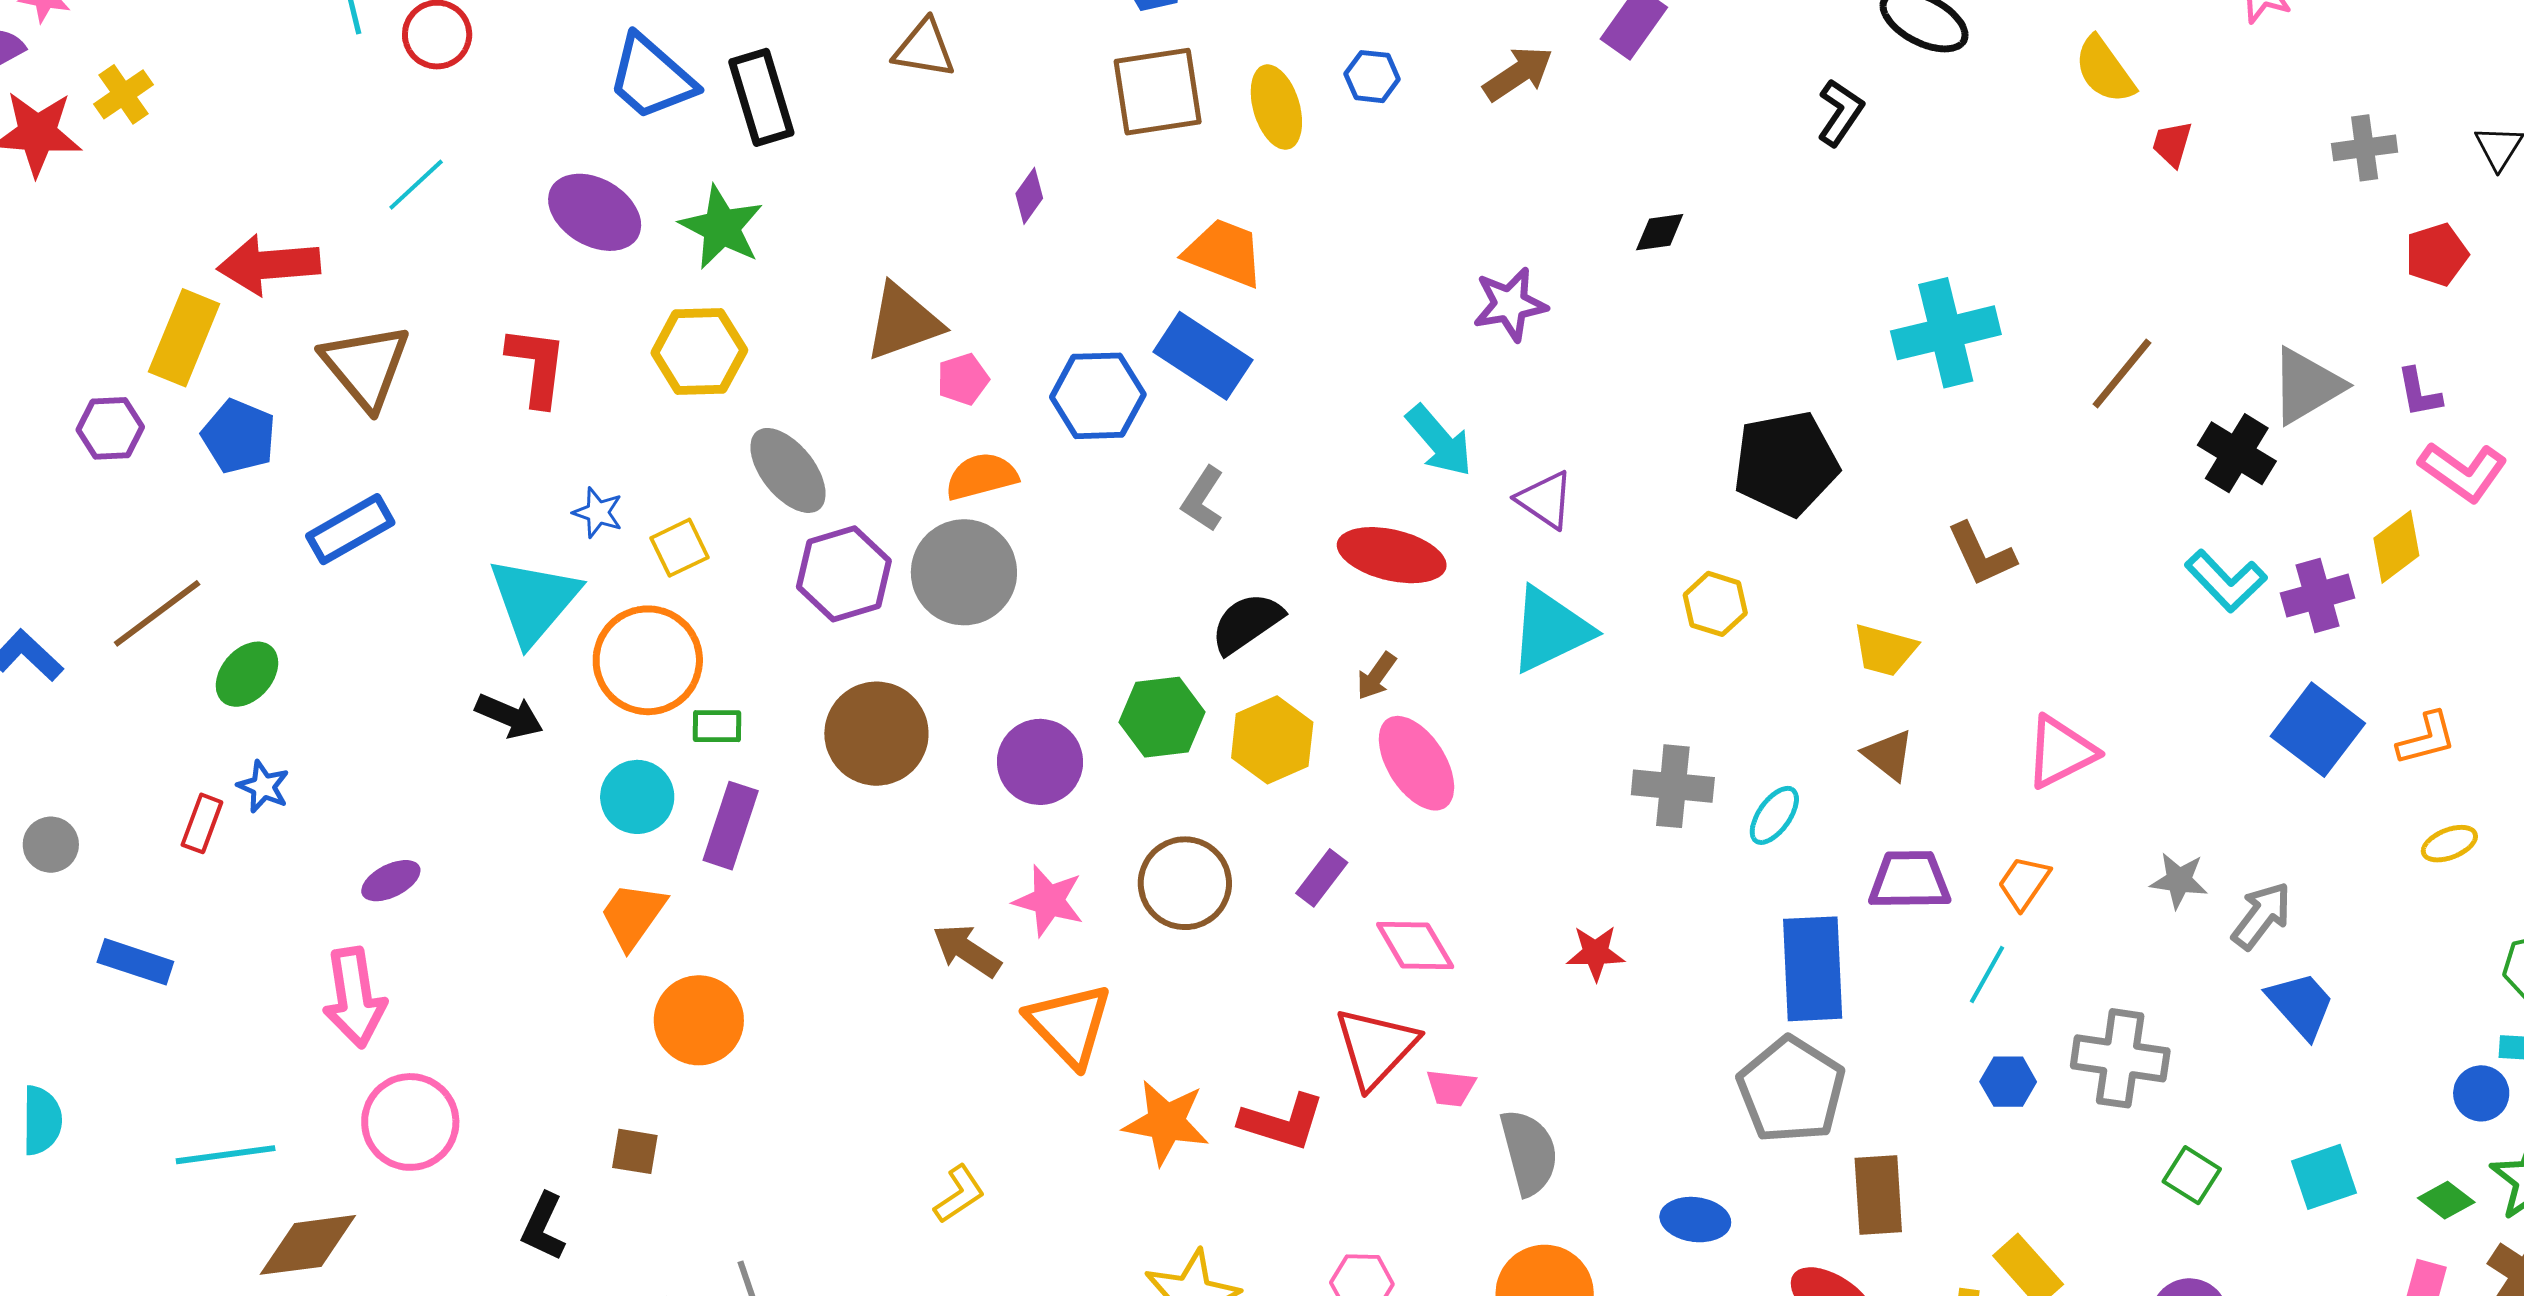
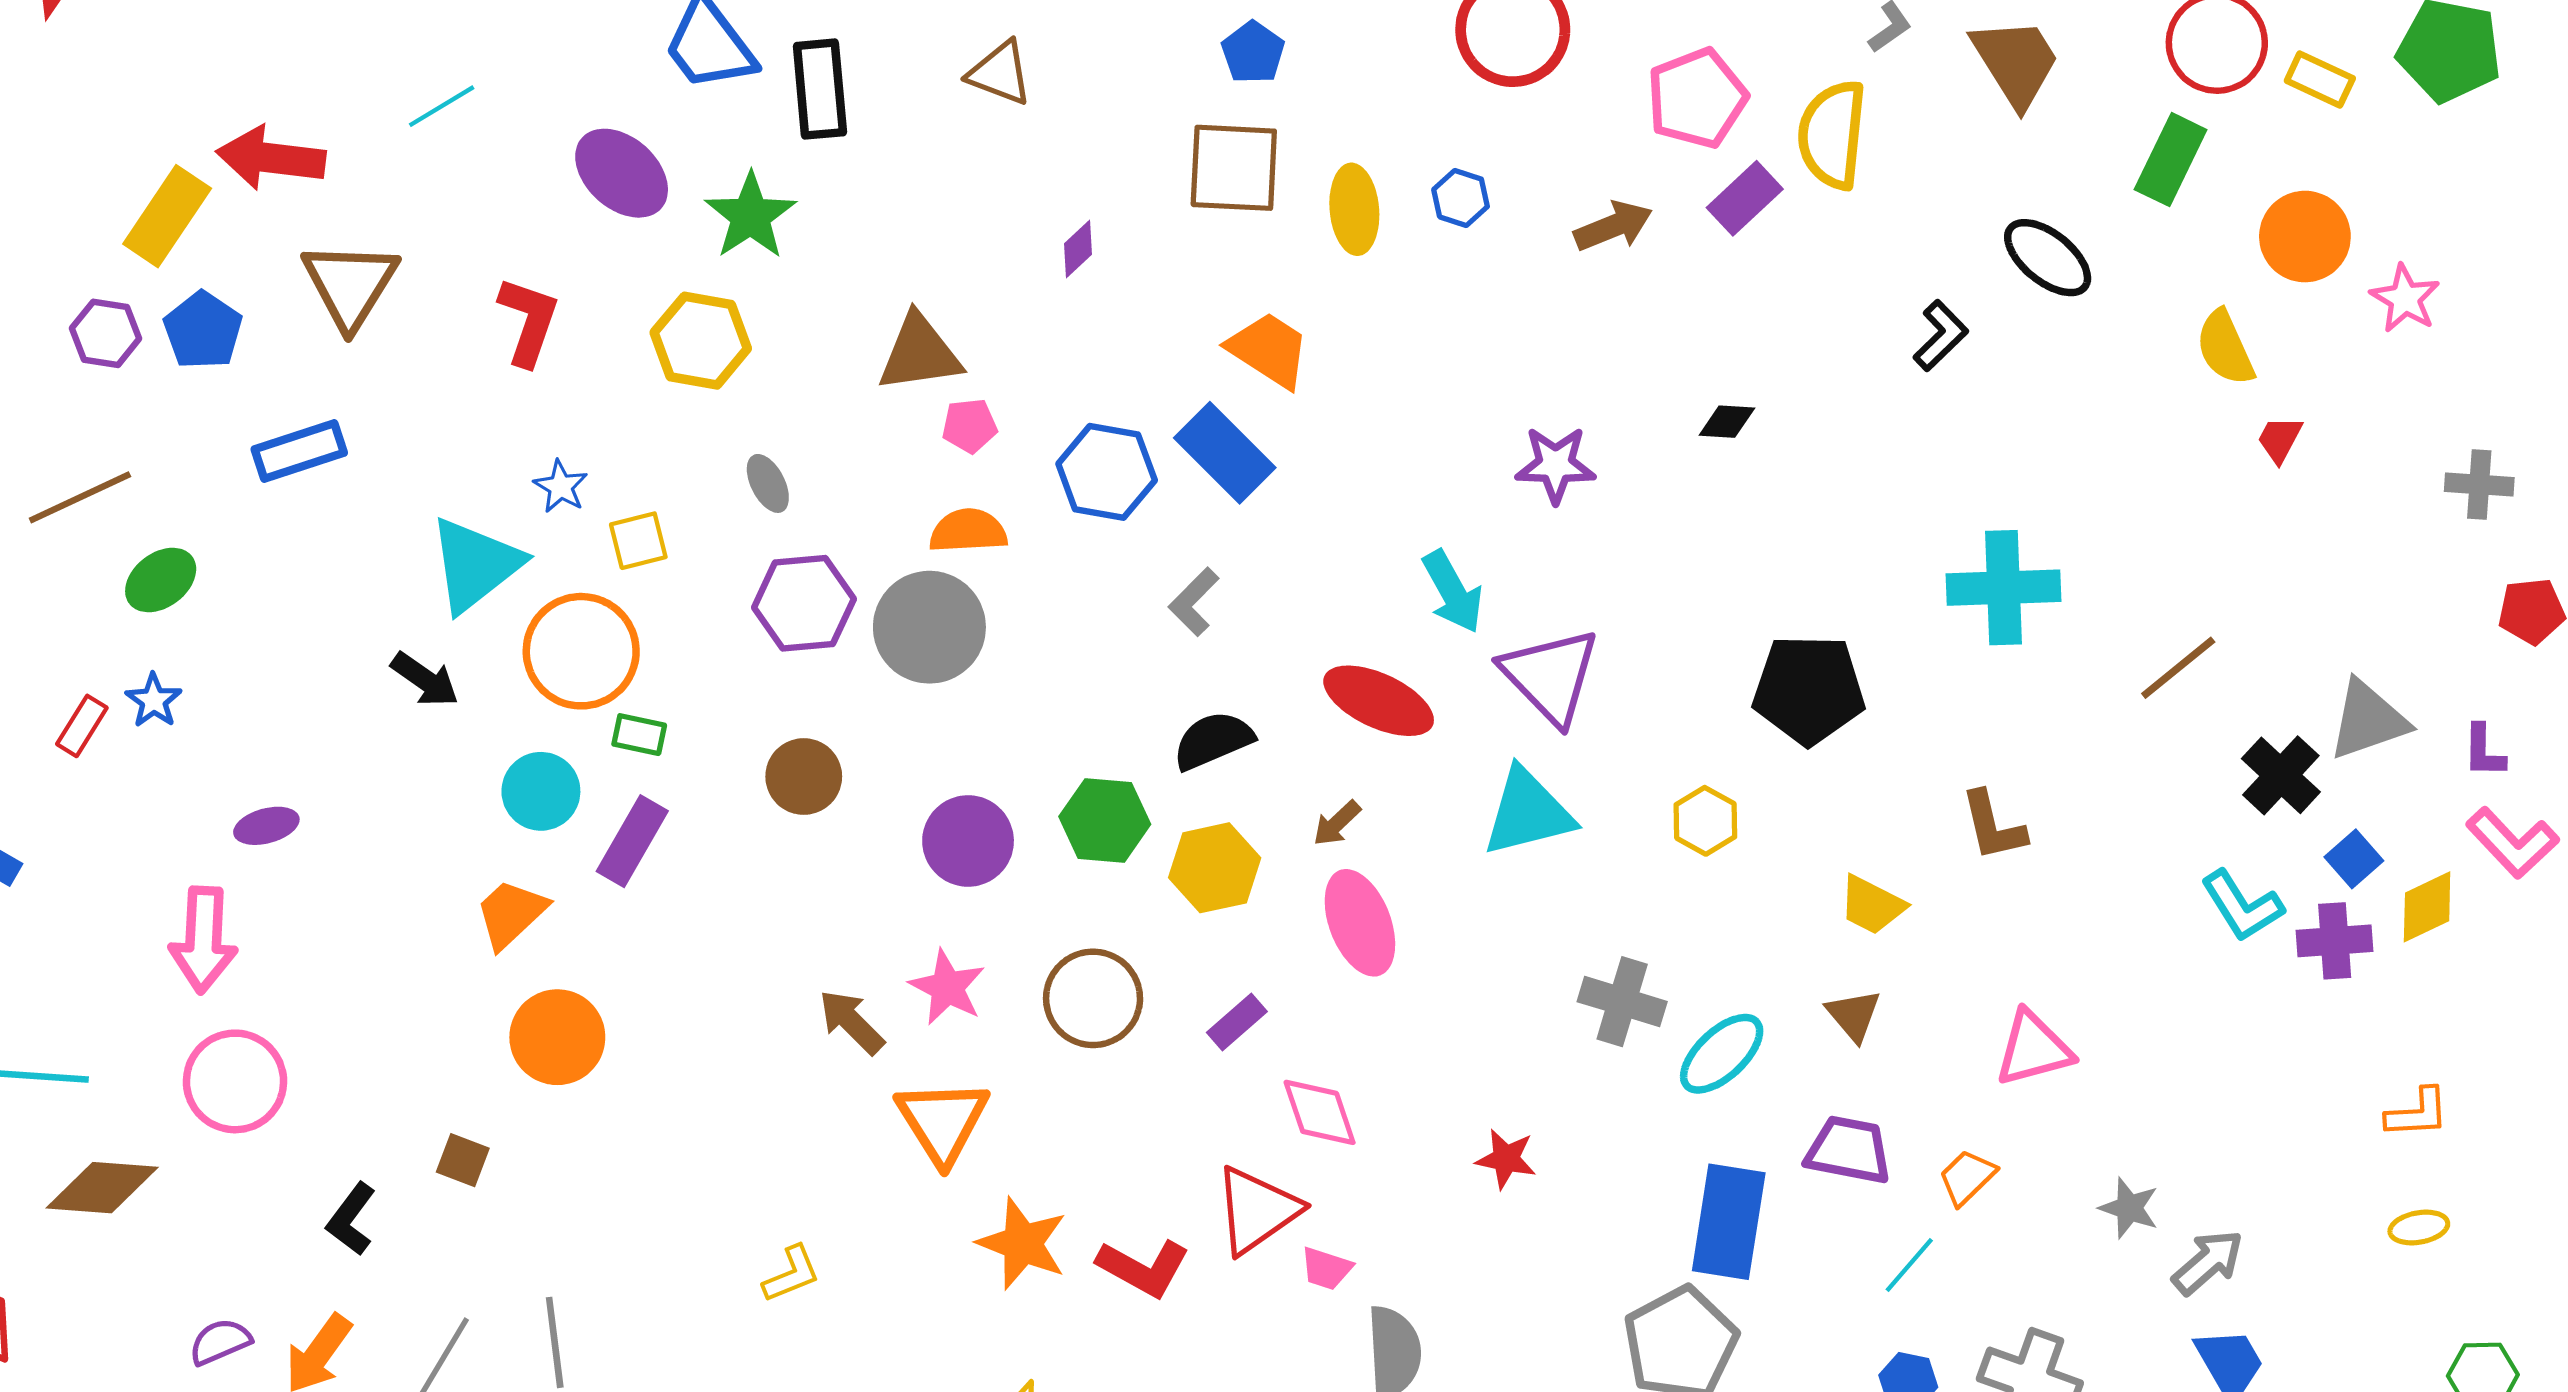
purple hexagon: (110, 428) -> (106, 333), moved
gray ellipse: (788, 470) -> (768, 483), size x0.6
purple triangle: (1545, 500) -> (1550, 676), size x1.6
blue square: (2318, 730) -> (2354, 859), moved, size x0.6
brown circle: (876, 734) -> (804, 777), size x0.7
cyan ellipse: (1774, 815) -> (1722, 1054), size x1.4

